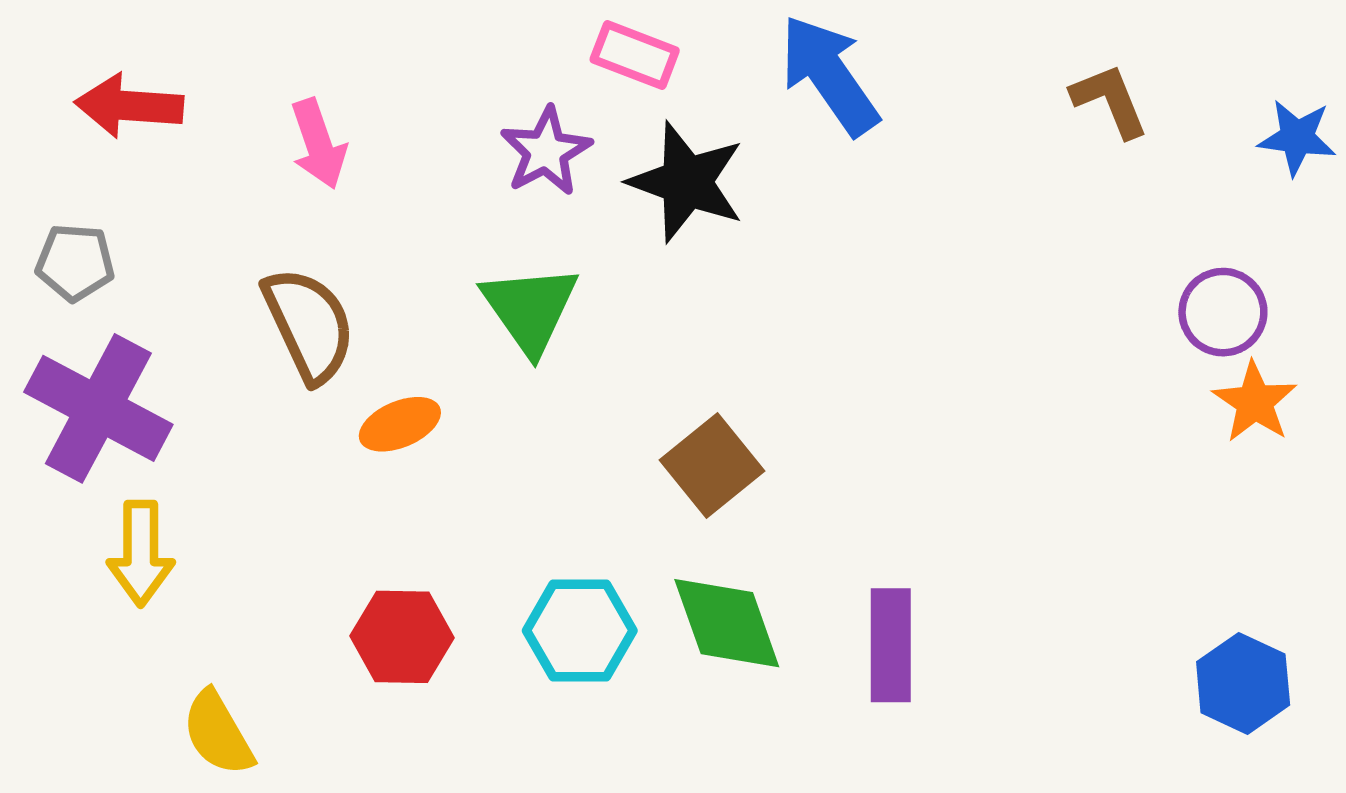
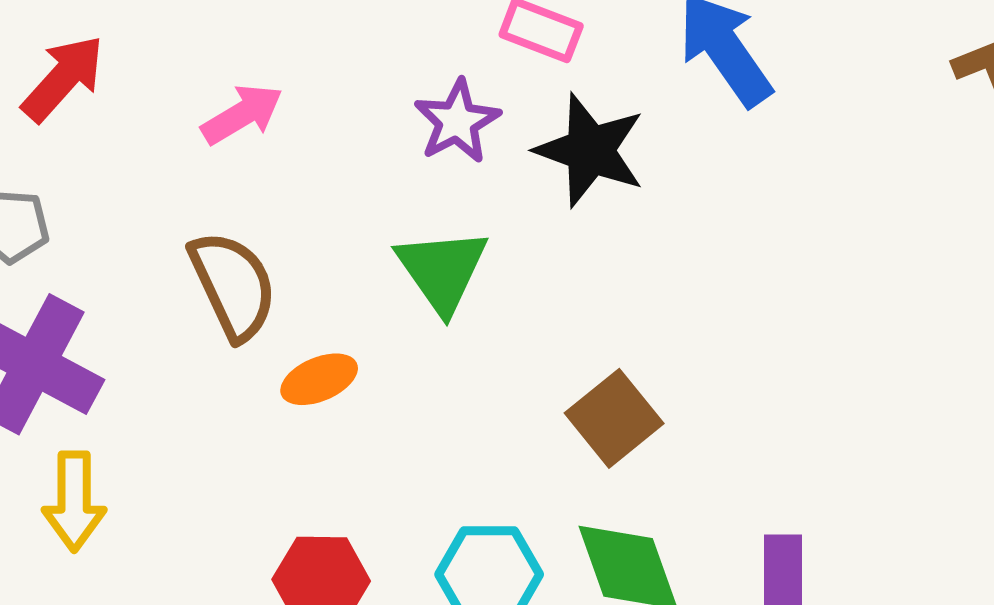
red arrow: (129, 106) -> (63, 78), turned 128
pink arrow: (318, 144) -> (242, 114), turned -102

